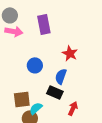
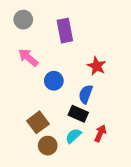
pink arrow: (14, 31) -> (28, 57), moved, turned -150
brown square: (22, 99) -> (38, 122), turned -30
cyan semicircle: (36, 108) -> (73, 136), moved

